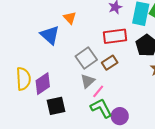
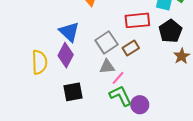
blue triangle: (50, 35) -> (69, 32), moved
gray triangle: (88, 81) -> (107, 67), turned 35
purple diamond: (43, 84) -> (66, 55), moved, turned -30

